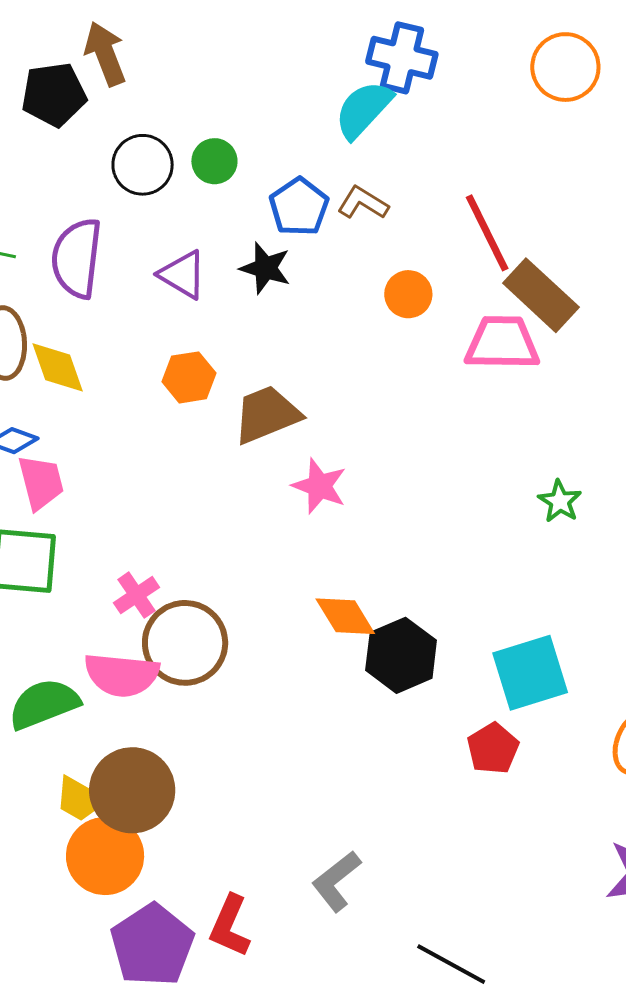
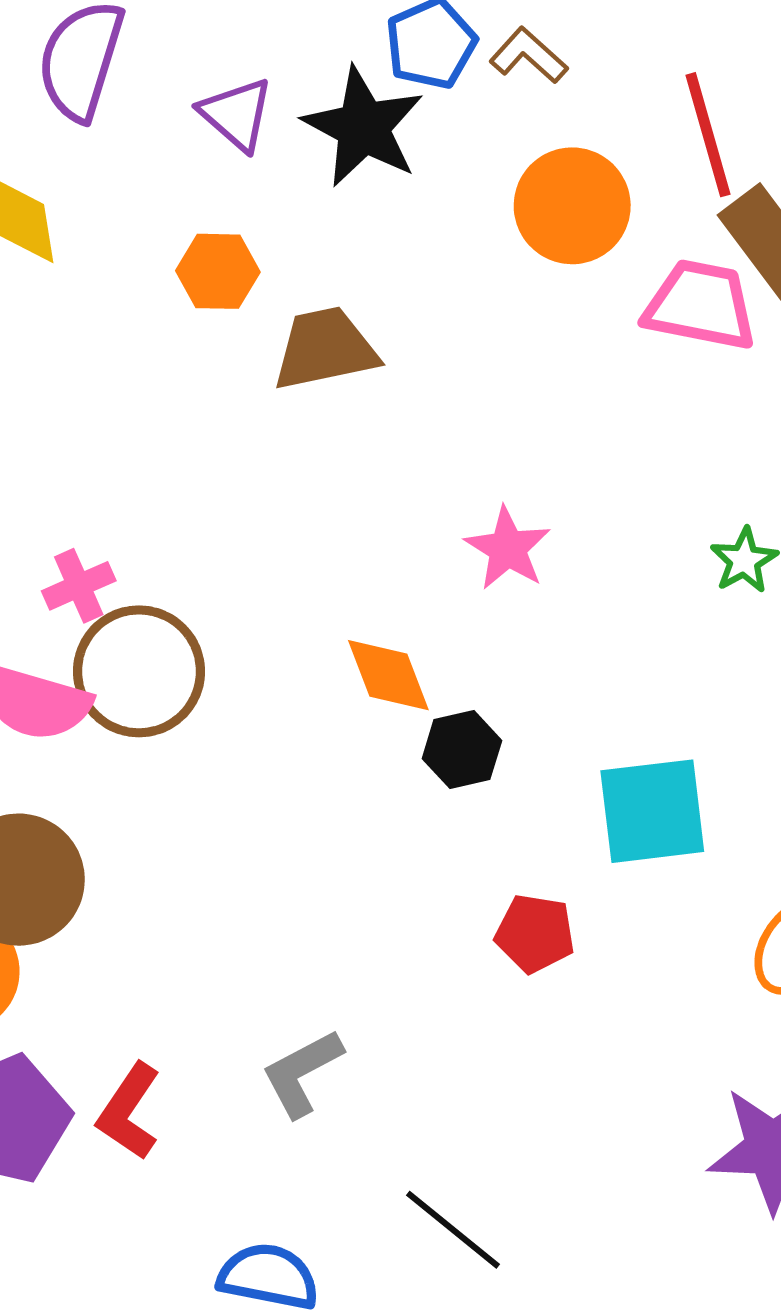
black star: (265, 268) -> (363, 127), size x1.5
orange circle: (408, 294) -> (572, 206), size x1.6
pink star: (319, 486) -> (508, 549), moved
black hexagon: (401, 655) -> (462, 750), size x0.7
red pentagon: (493, 748) -> (535, 933), moved, turned 30

